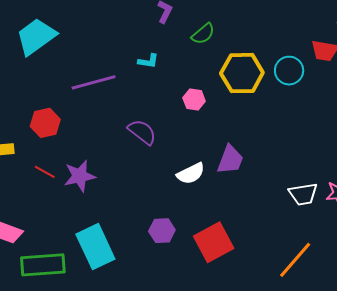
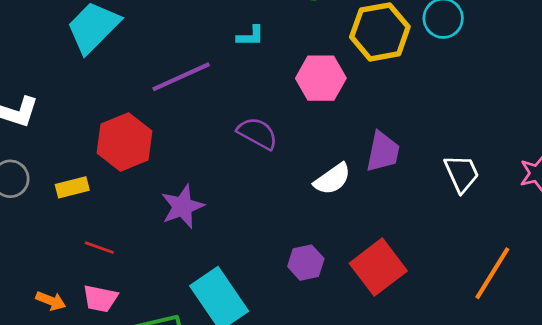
pink hexagon: (194, 100) -> (321, 78), size x1.6
red hexagon: (45, 123) -> (124, 142), size x1.4
red line: (45, 172) -> (99, 248), moved
white trapezoid: (303, 194) -> (462, 173), moved, turned -96

